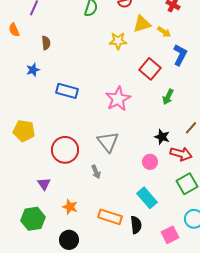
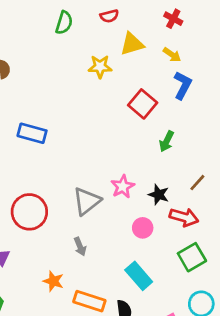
yellow arrow: (164, 32) -> (172, 55), moved
pink star: (118, 99) -> (123, 187), moved, size x0.7
gray triangle: (108, 142) -> (87, 201), turned 30
gray arrow: (96, 172) -> (80, 247), moved
orange star: (70, 207) -> (53, 281), moved

